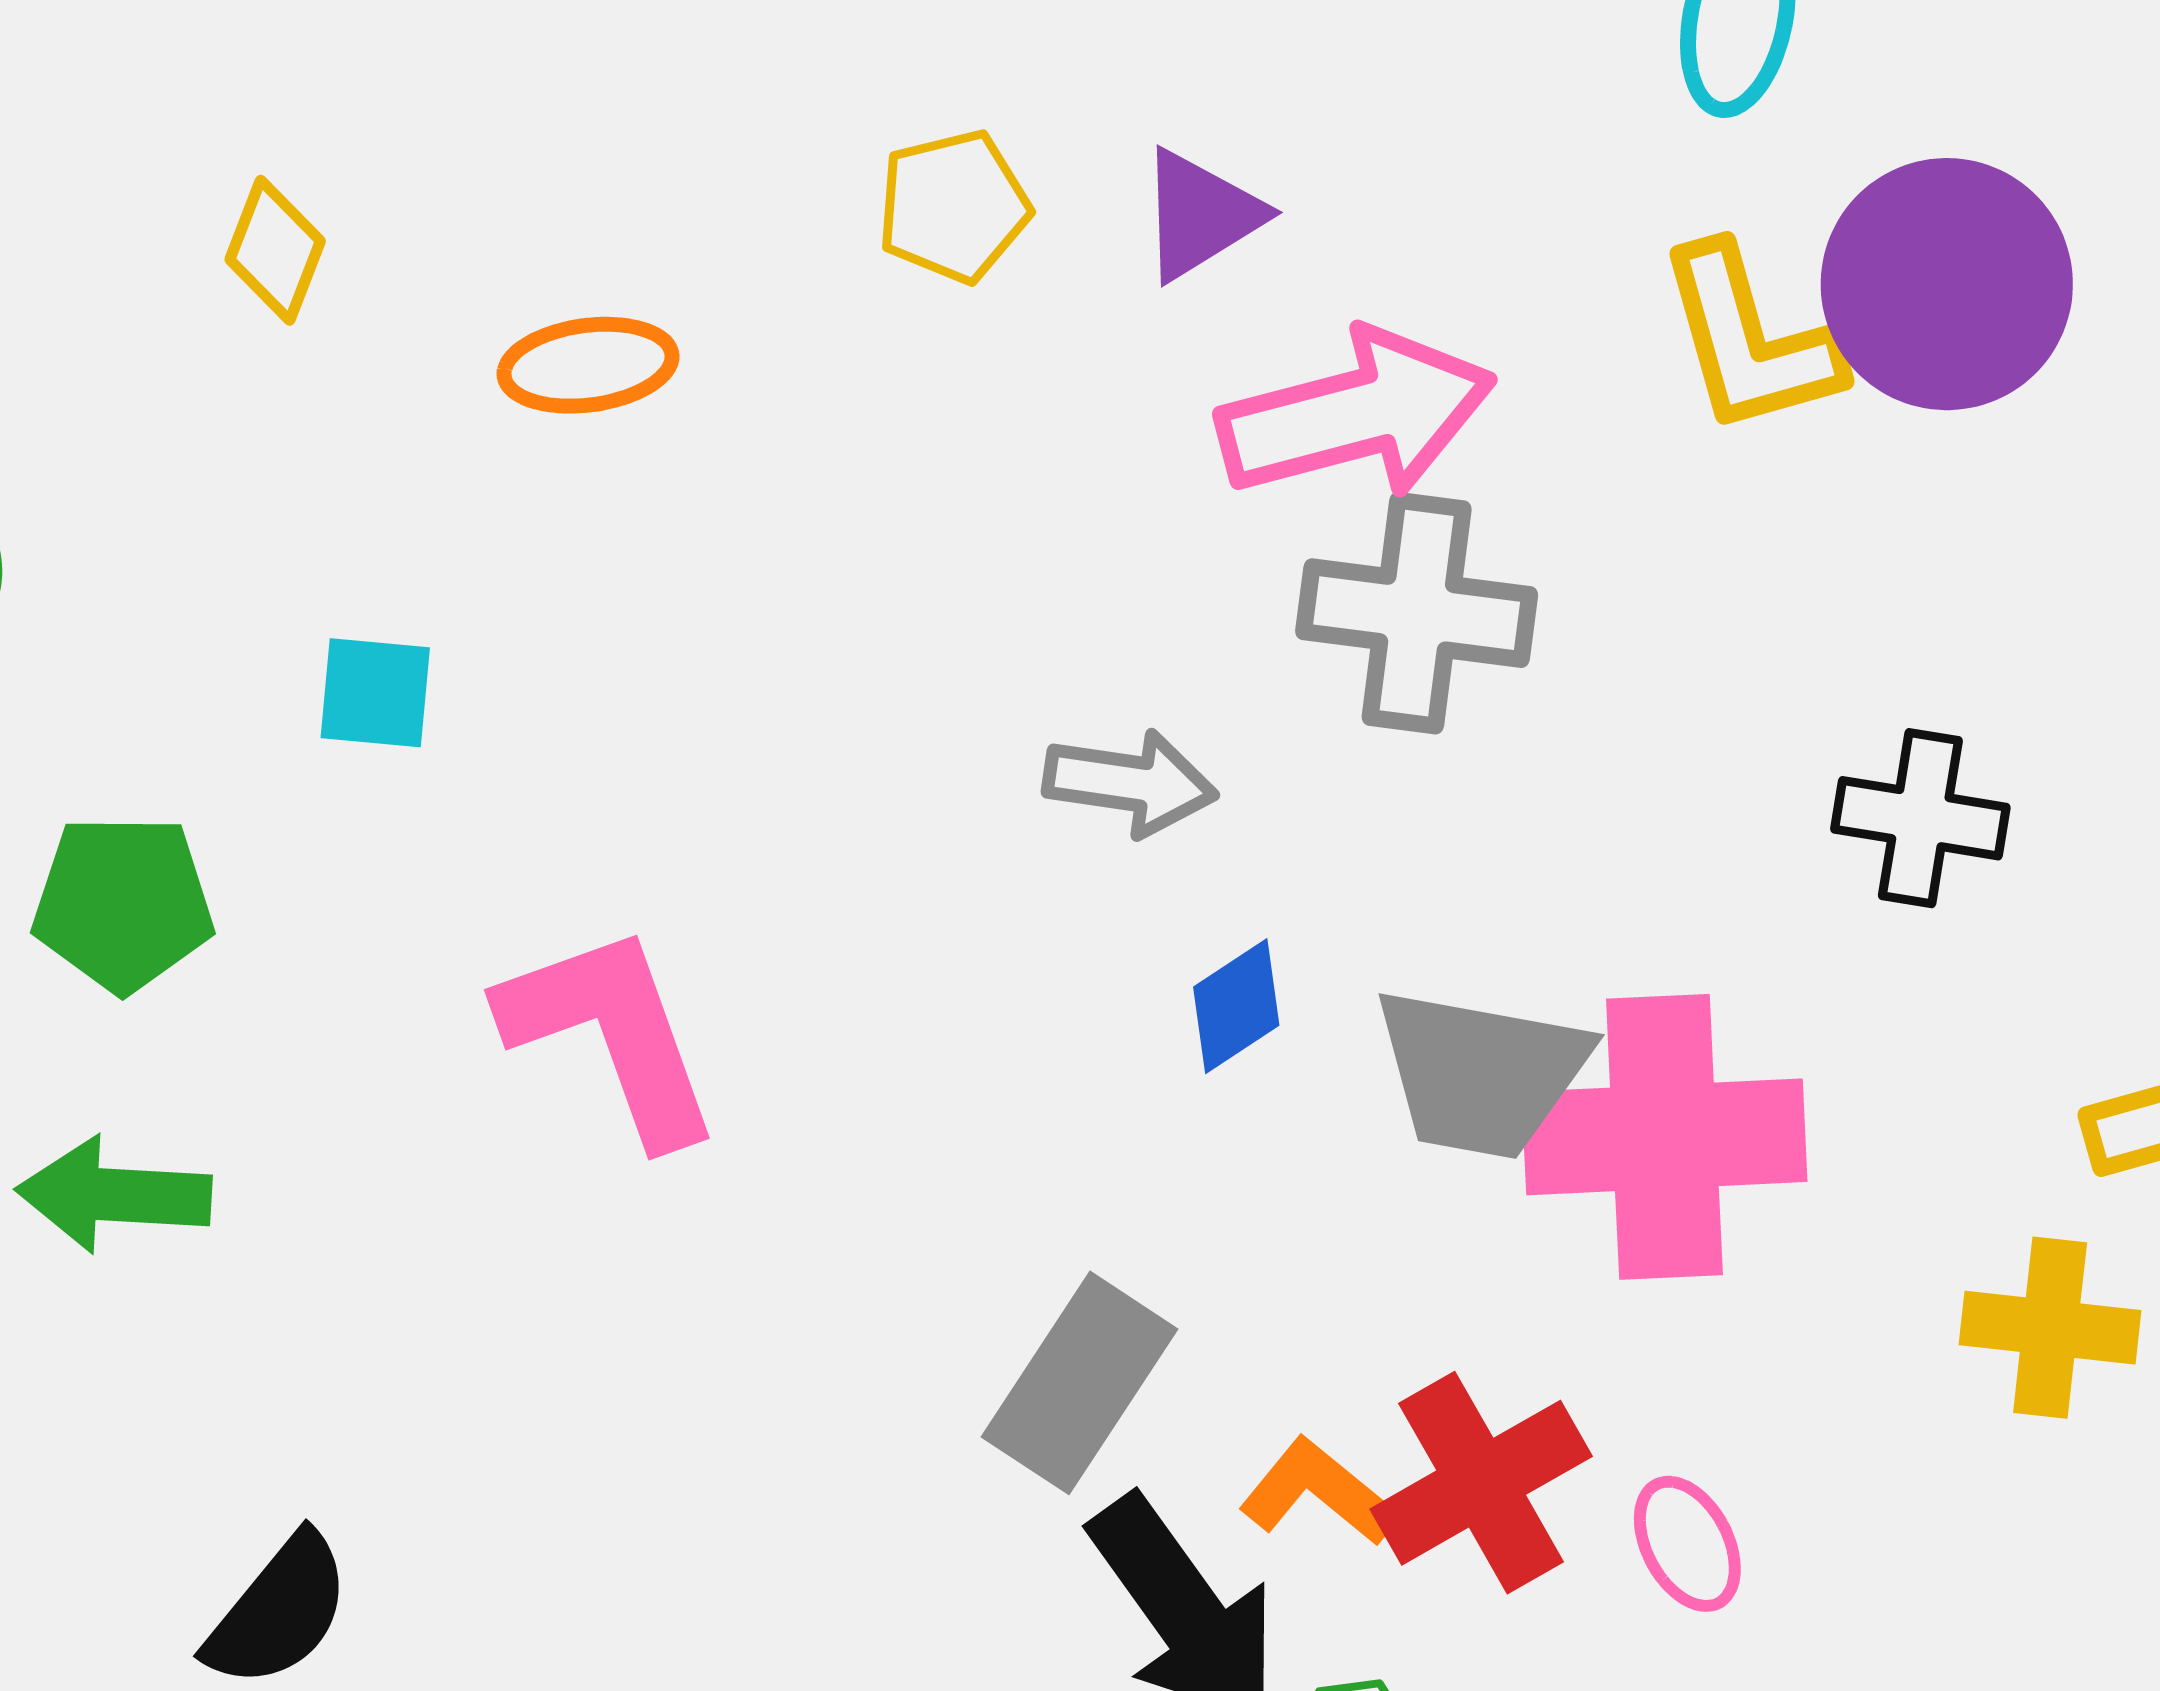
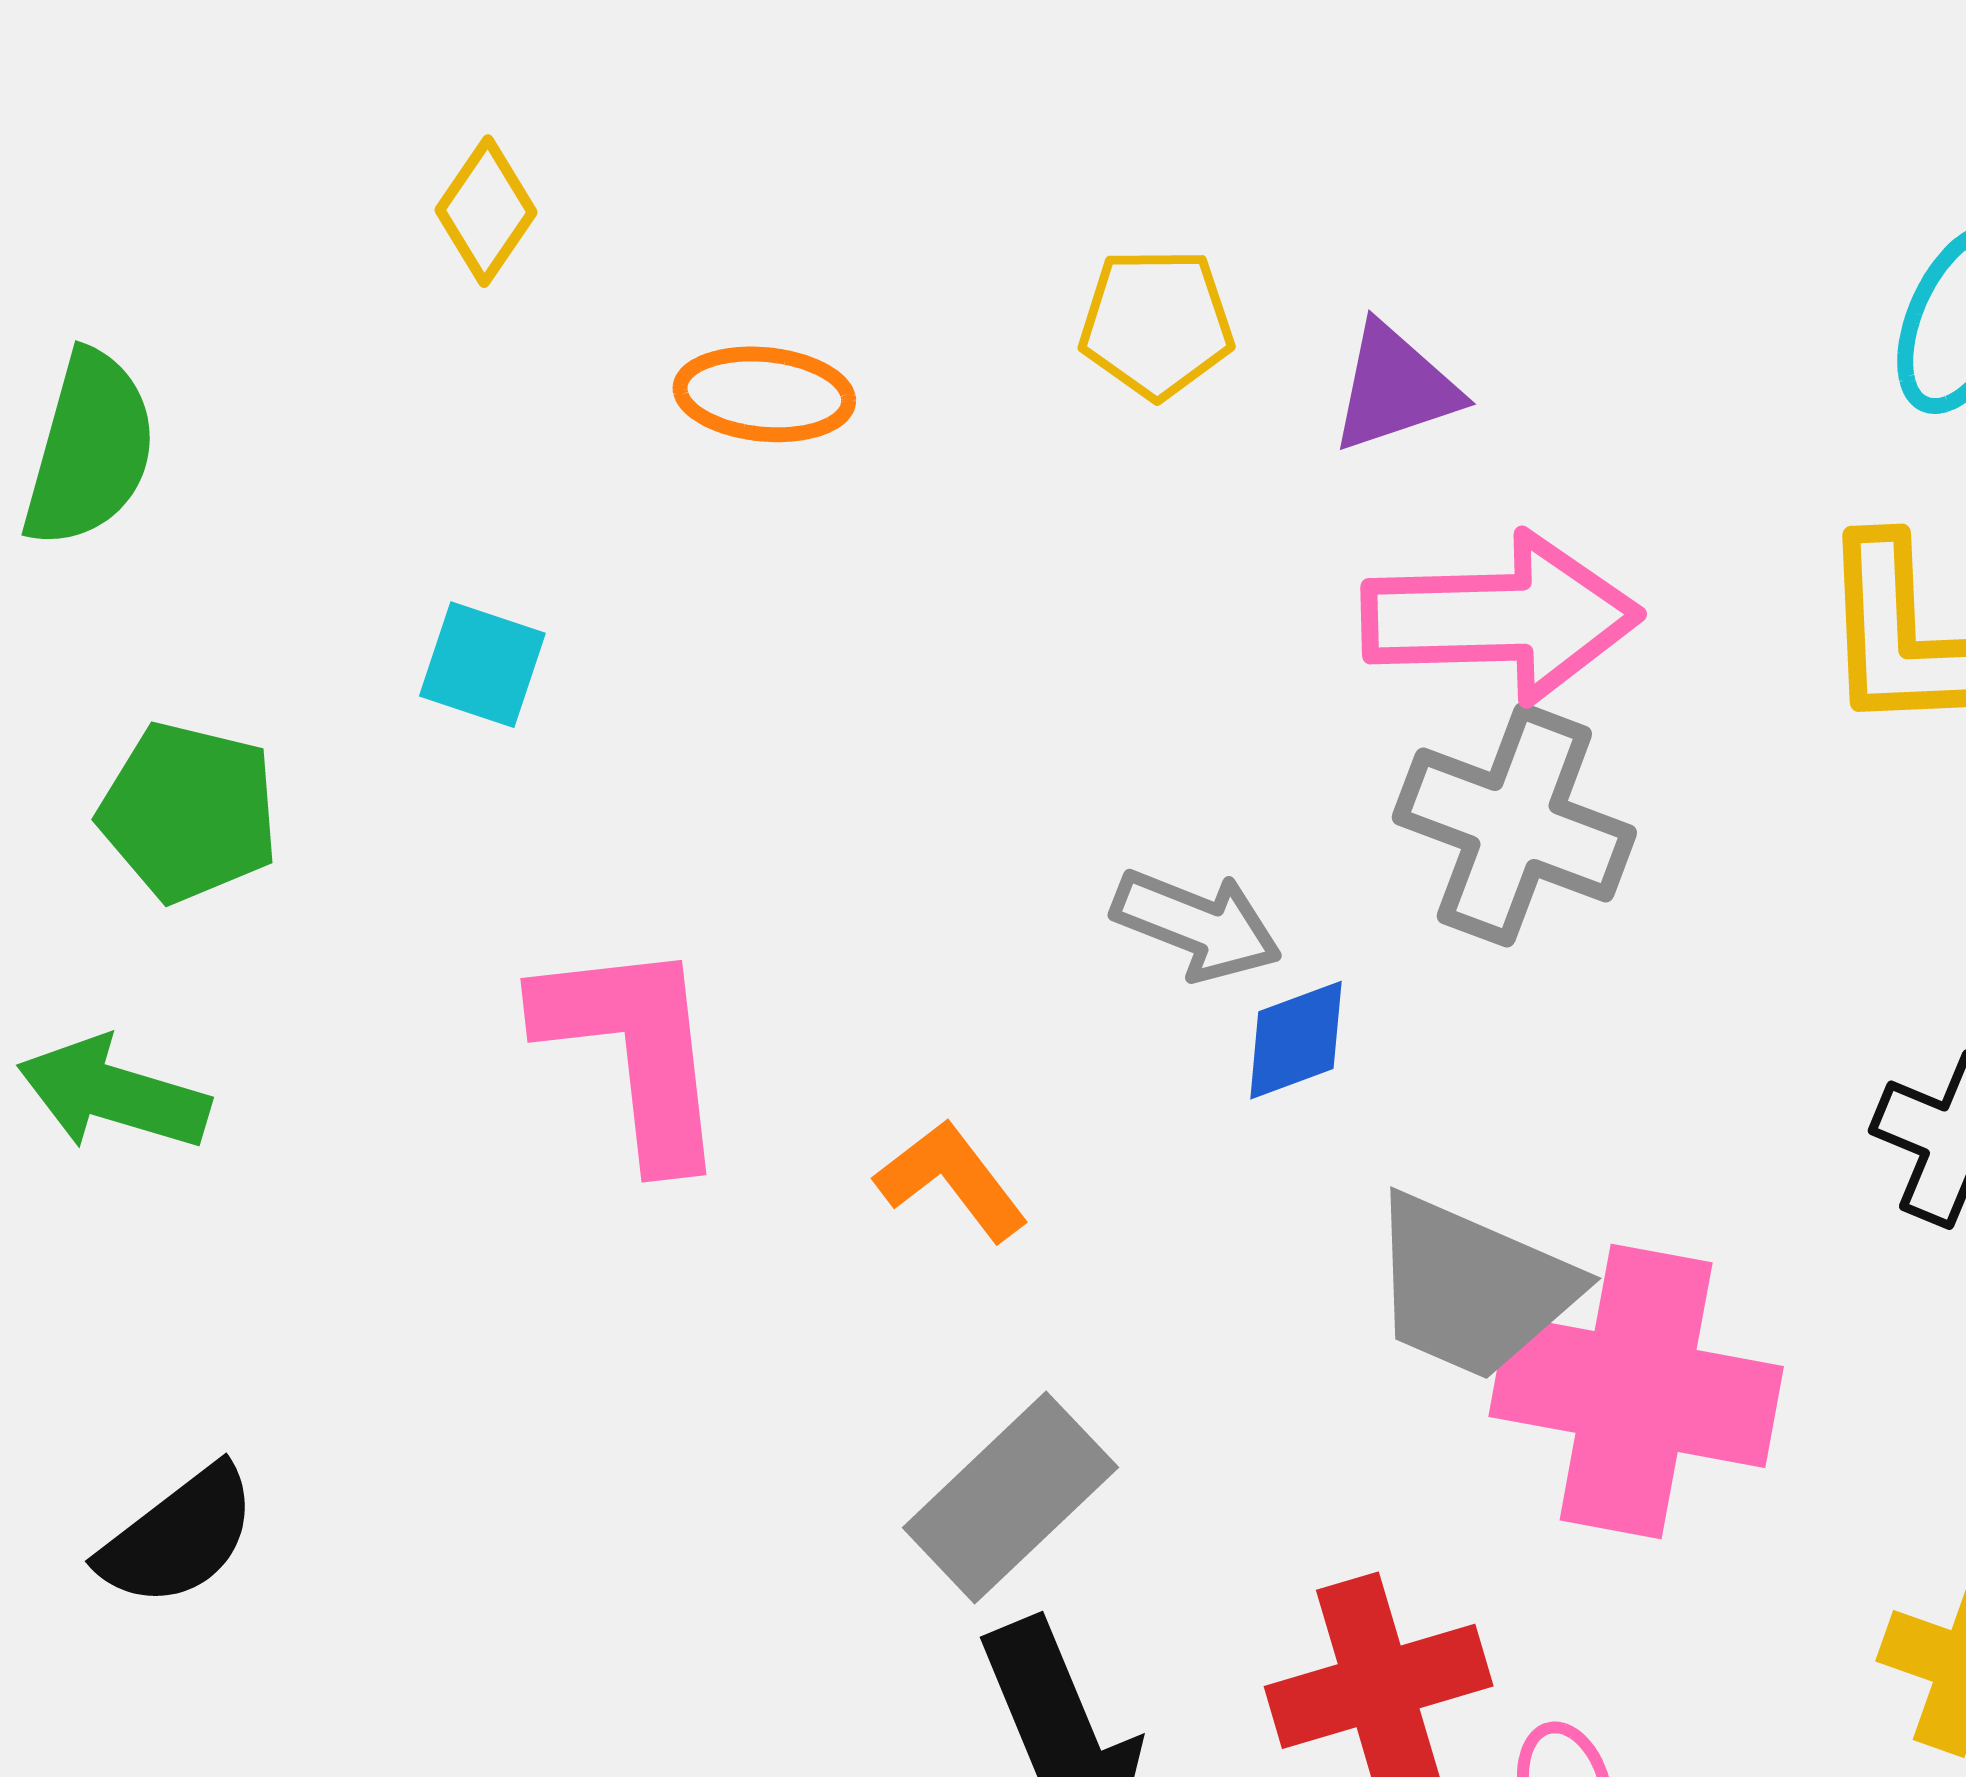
blue diamond: (1236, 1006) -> (1296, 1040), moved
orange L-shape: (1318, 1492) -> (952, 1180), moved

